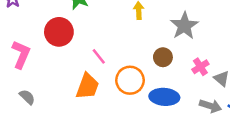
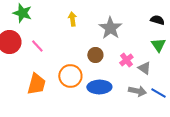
pink line: (99, 56) -> (37, 46), moved

